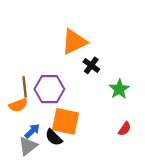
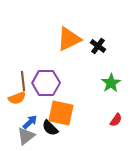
black cross: (91, 65) -> (98, 46), moved

